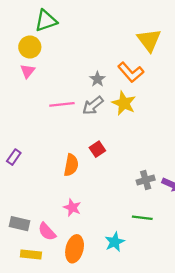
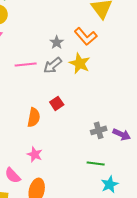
cyan star: (115, 242) -> (110, 184), moved

